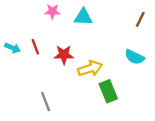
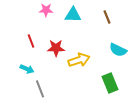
brown line: (140, 19) -> (107, 17), moved, turned -48
cyan arrow: (12, 48) -> (27, 69), moved
green rectangle: (108, 91) -> (110, 83), moved

